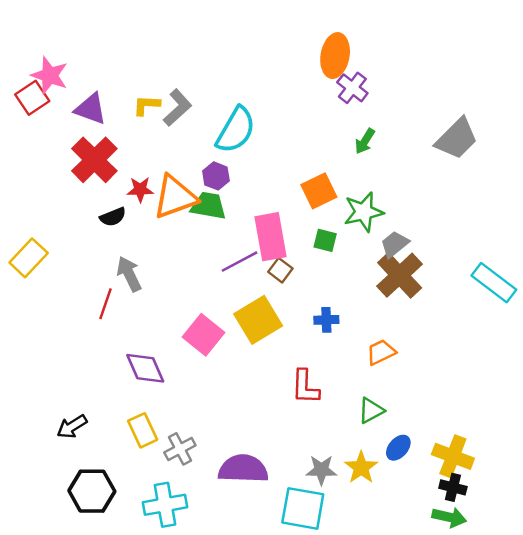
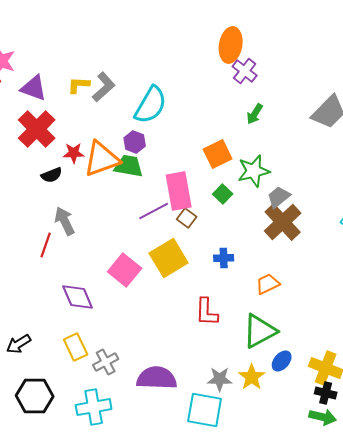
green square: (325, 240) -> (223, 194), turned 30
green triangle: (371, 410) -> (260, 331), size x1.6

